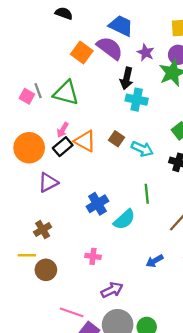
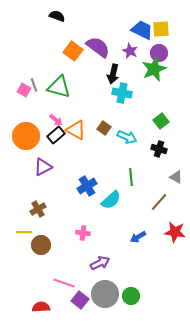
blue trapezoid: (121, 26) -> (142, 30), moved
pink arrow: (63, 130) -> (56, 120), turned -80

